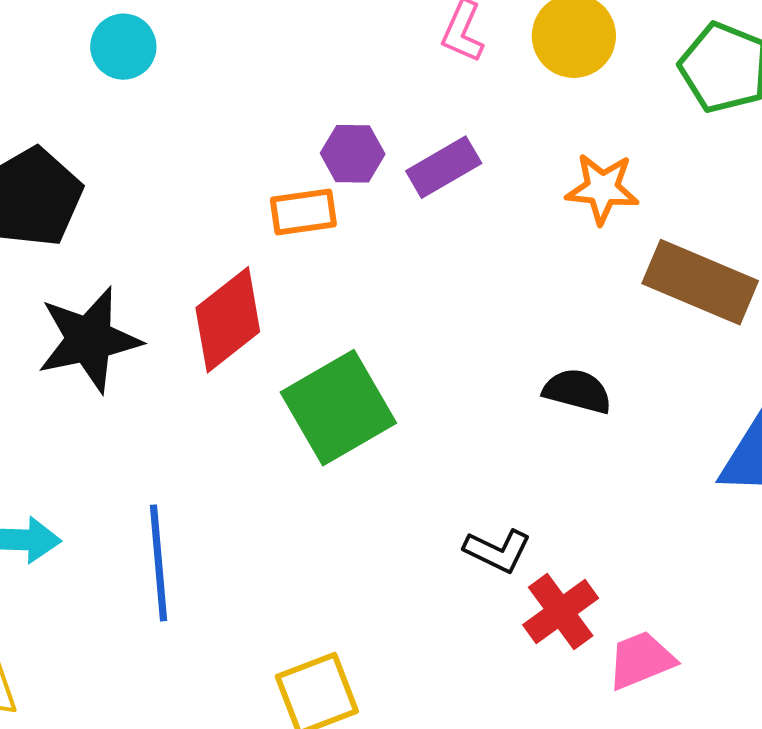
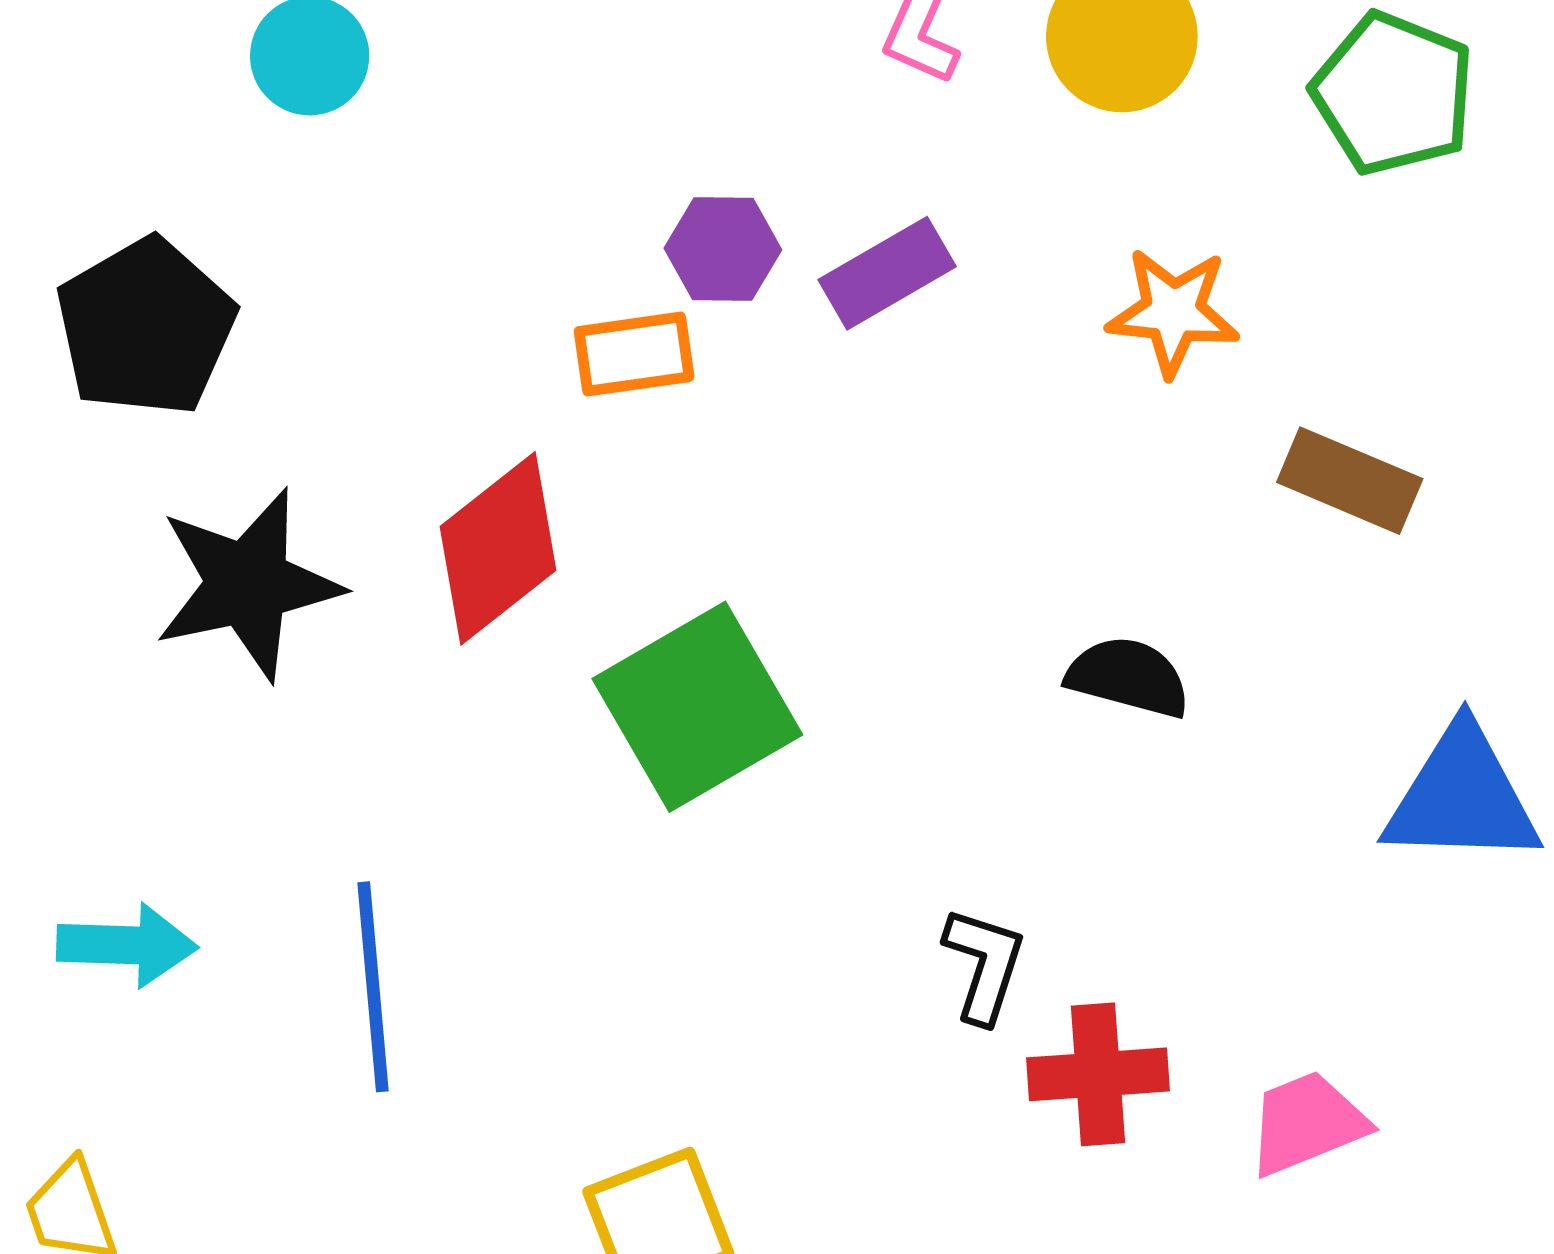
brown rectangle: (700, 282) -> (1350, 481), size x0.7
black L-shape: (498, 551) -> (984, 965), turned -98
red cross: (561, 612) -> (1098, 1074), turned 32
pink trapezoid: (641, 660) -> (1307, 1123), moved

